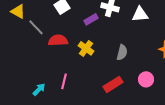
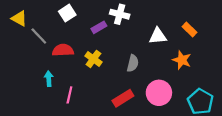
white triangle: (140, 14) -> (158, 36), moved
pink circle: (146, 79) -> (159, 93), size x1.5
cyan arrow: (39, 89) -> (49, 79), moved, turned -48

